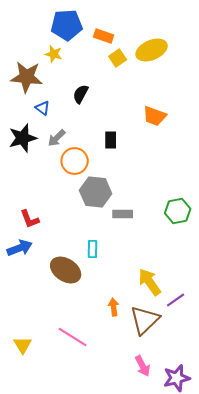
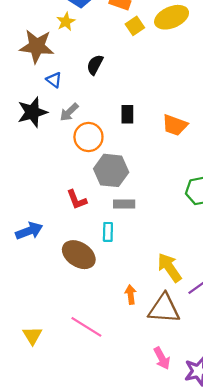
yellow star: (54, 54) -> (66, 22), turned 30
orange trapezoid: (155, 116) -> (175, 125), moved
gray rectangle: (123, 214) -> (124, 204), moved
red L-shape: (30, 219) -> (77, 200), moved
brown triangle: (145, 320) -> (164, 309), turned 48

